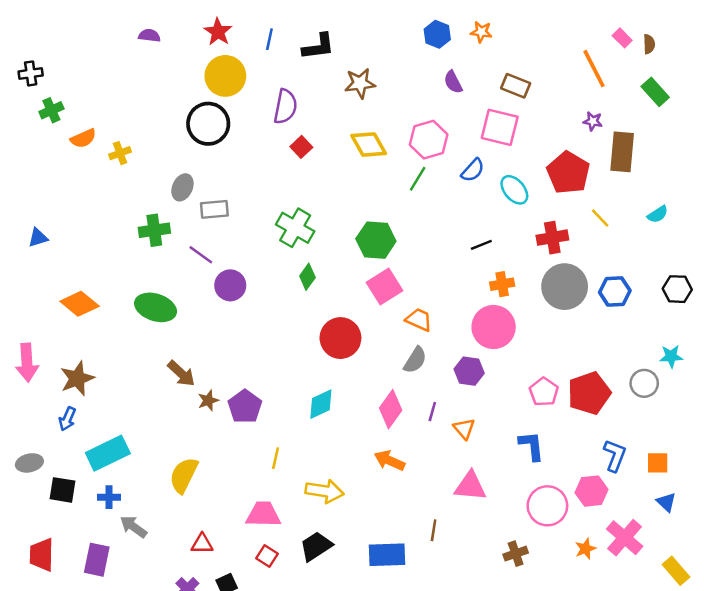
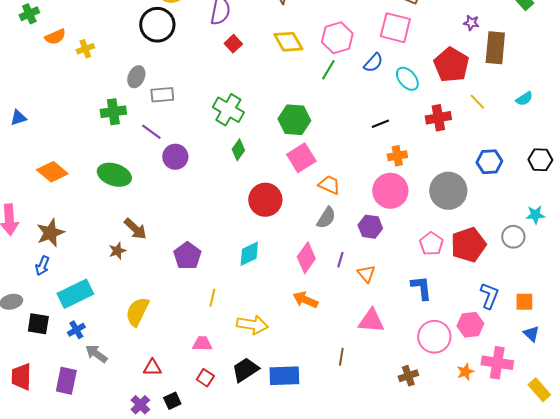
gray circle: (565, 287) -> (448, 191), moved
brown star: (208, 400) -> (117, 251), moved
blue cross: (109, 497) -> (76, 330), turned -30
pink trapezoid: (263, 514) -> (202, 344), size x0.7
pink cross: (625, 538) -> (497, 363), turned -32
blue rectangle: (387, 555) -> (284, 376), moved

